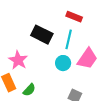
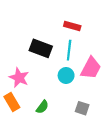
green semicircle: (29, 90) -> (42, 107), moved

